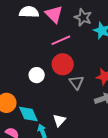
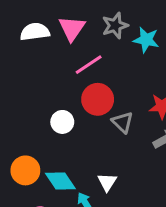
pink triangle: (54, 14) -> (72, 28), turned 30
gray star: (83, 17) -> (115, 26), turned -30

